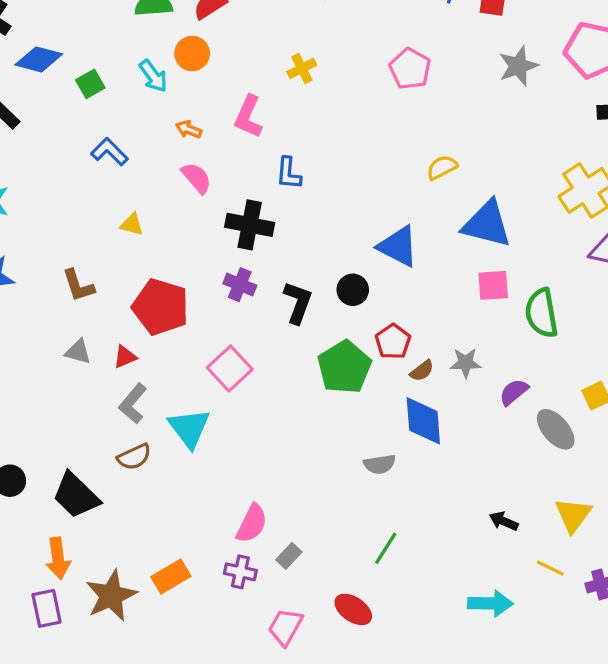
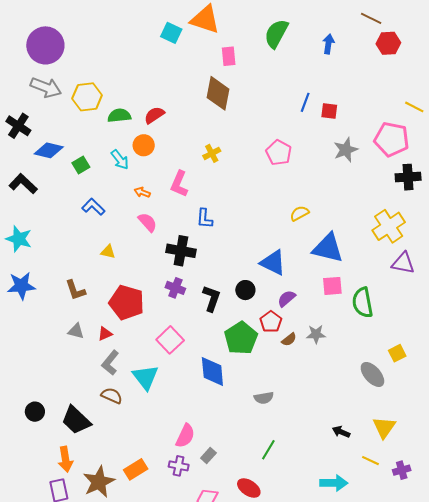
purple semicircle: (514, 392) -> (287, 299), moved
blue diamond: (423, 421) -> (212, 371), moved
brown semicircle: (134, 457) -> (112, 396), turned -130

